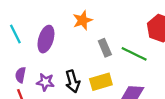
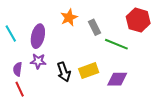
gray rectangle: (105, 48) -> (95, 27), moved
purple star: (45, 82) -> (38, 61), moved

